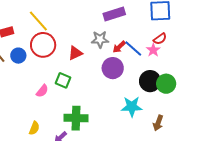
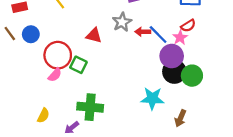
gray star: (100, 39) -> (122, 22), turned -30
red circle: (43, 45) -> (58, 55), moved
red arrow: (119, 47) -> (143, 32), turned 40
red triangle: (75, 53) -> (94, 35), turned 35
purple circle: (113, 68) -> (172, 56), moved

